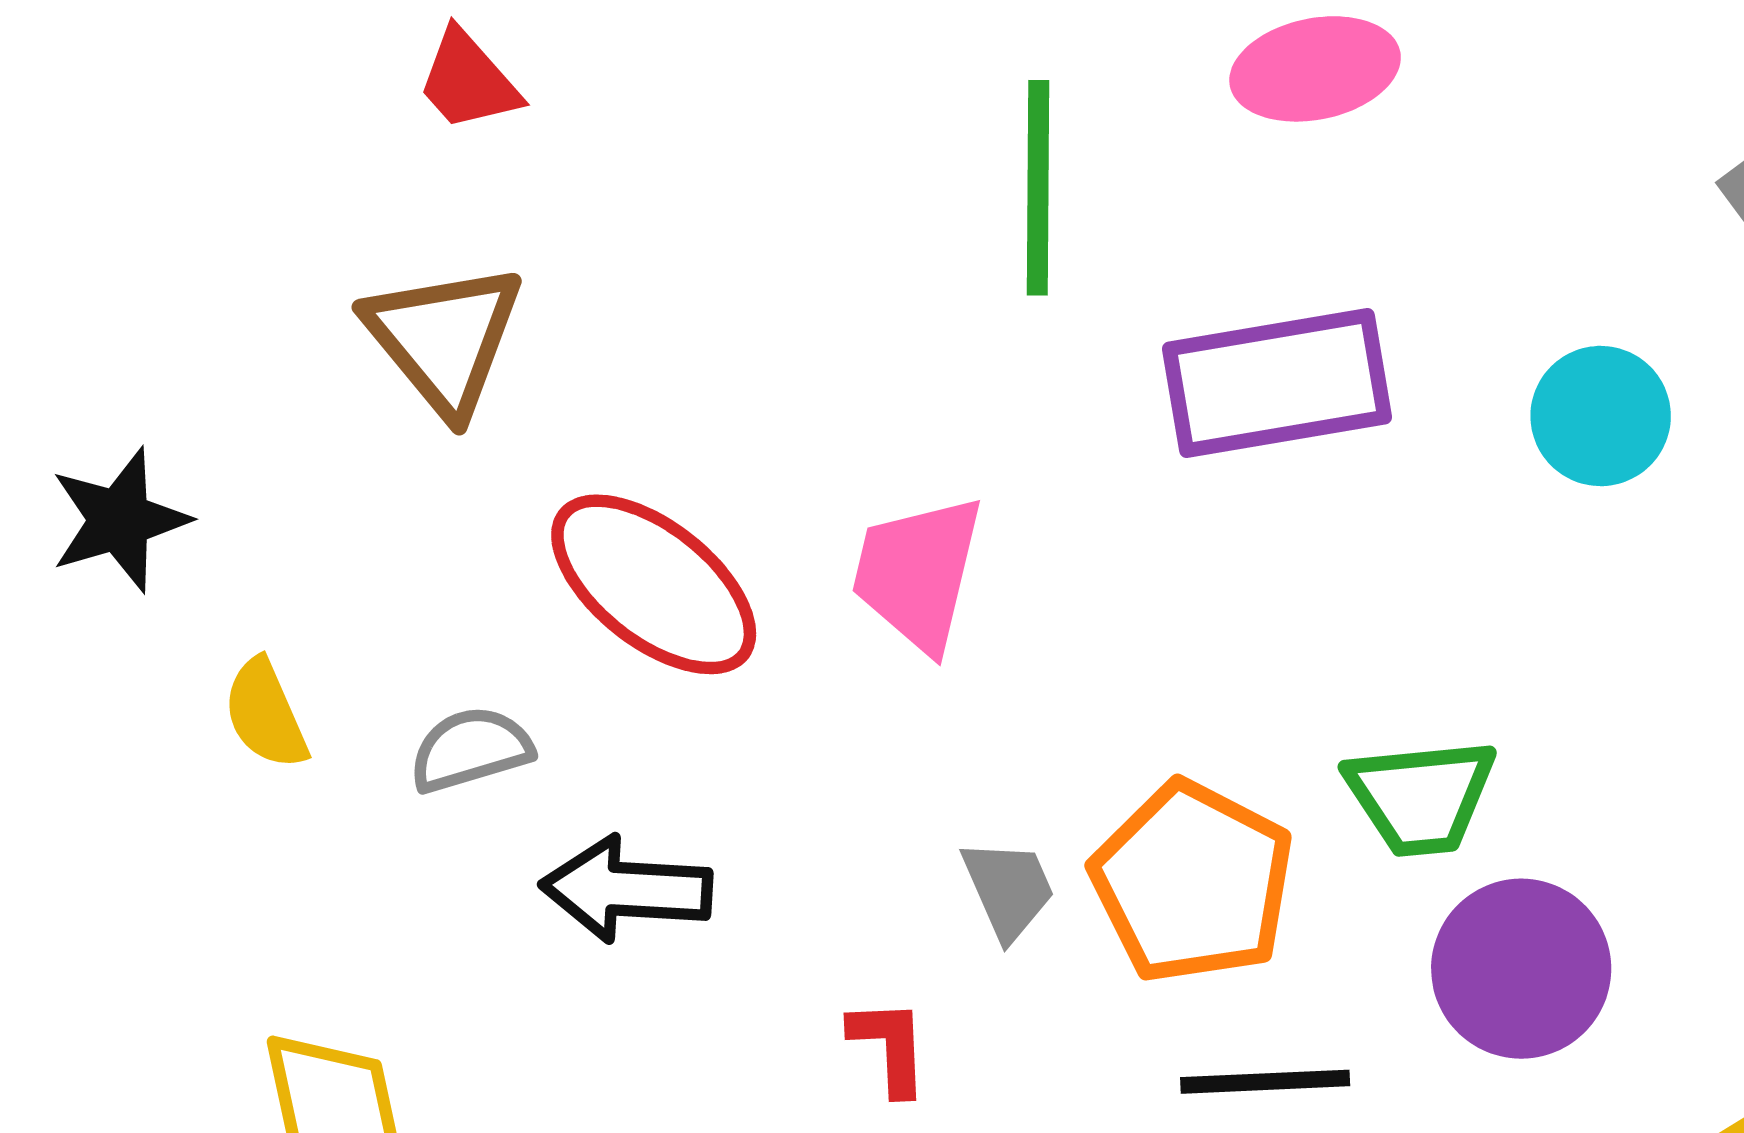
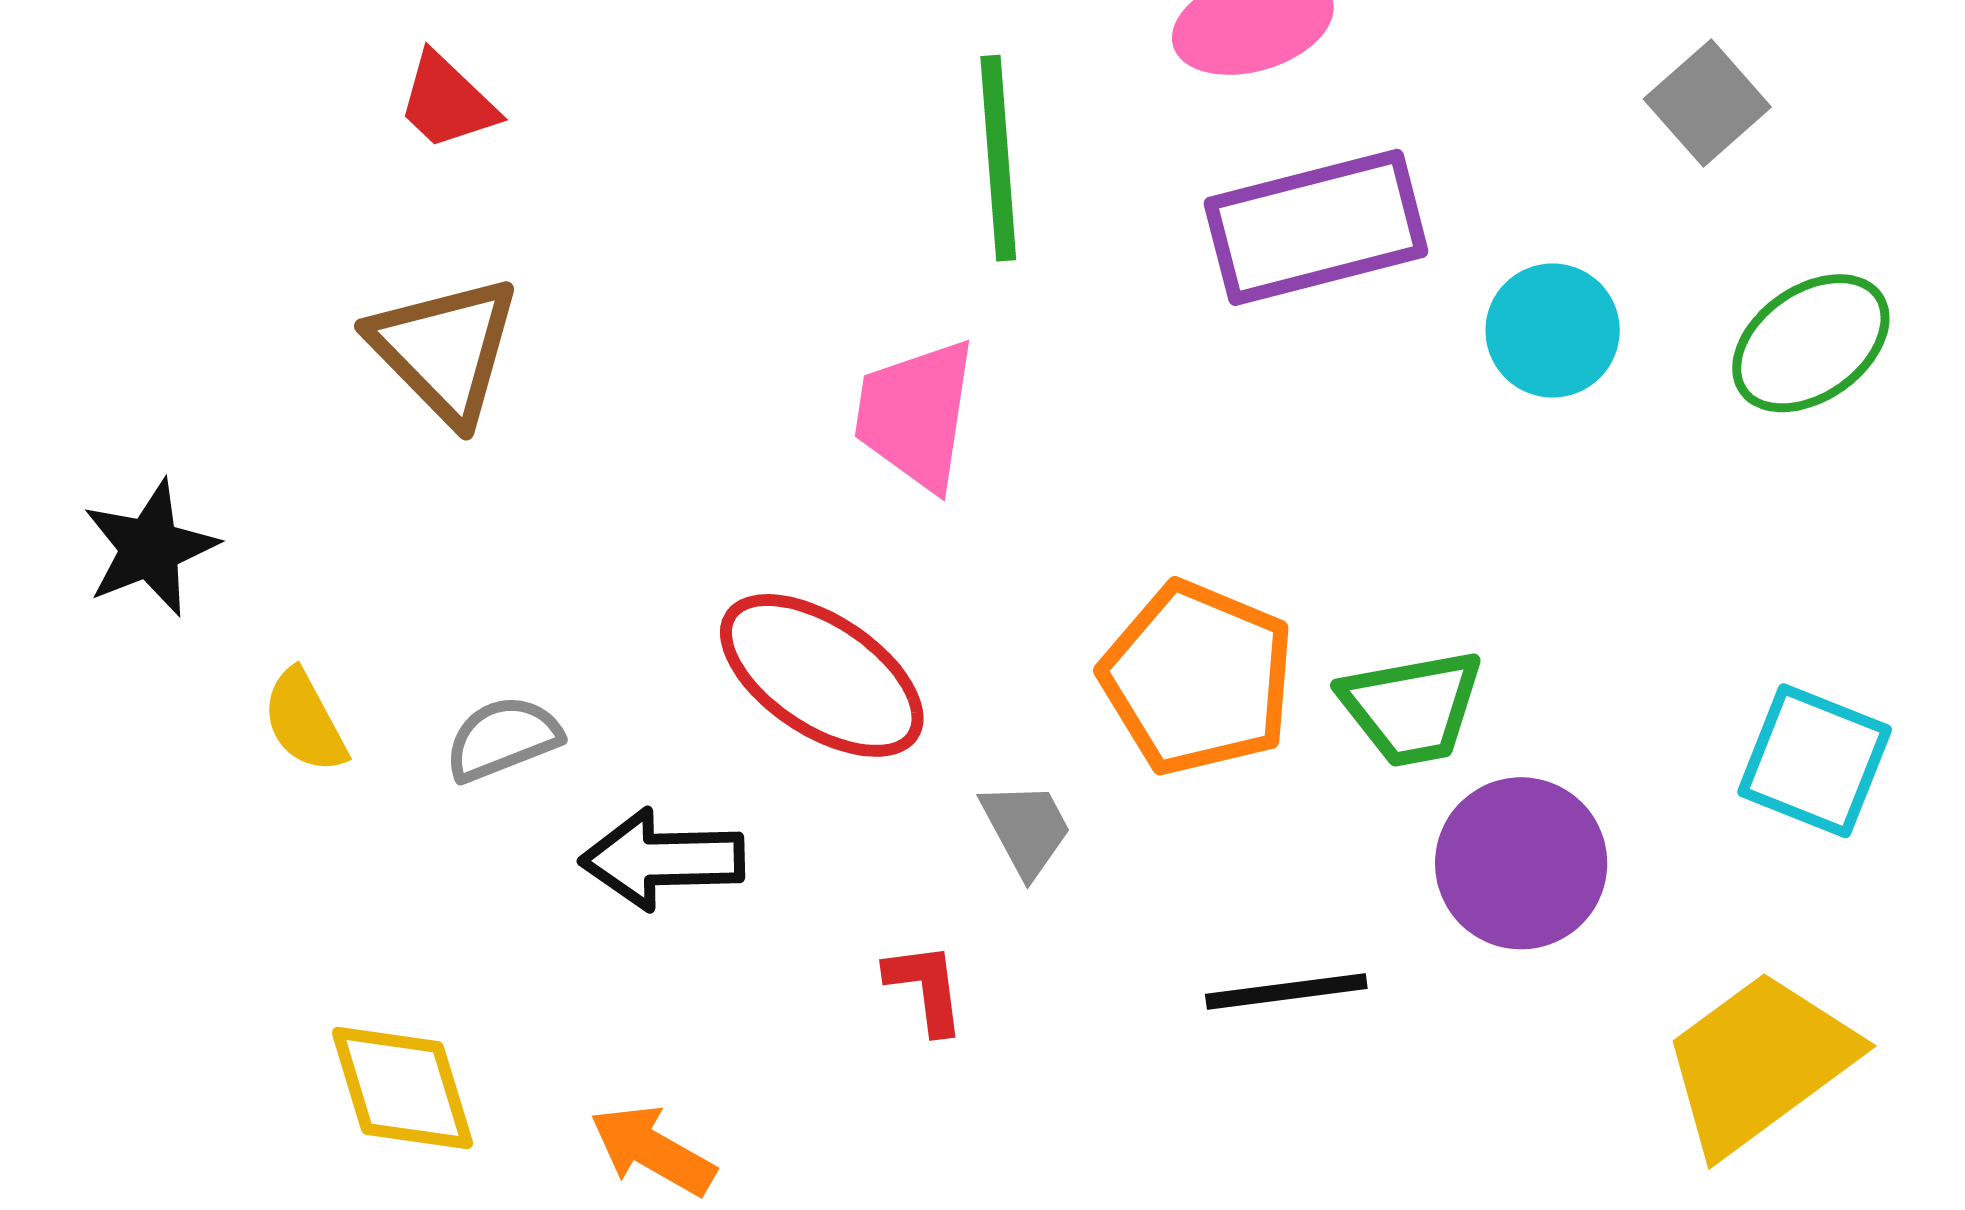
purple rectangle: (1277, 383) -> (1316, 227), moved
pink trapezoid: (918, 573) -> (915, 414), moved
red ellipse: (654, 584) -> (822, 675), moved
orange pentagon: (1193, 882) -> (1198, 678), moved

